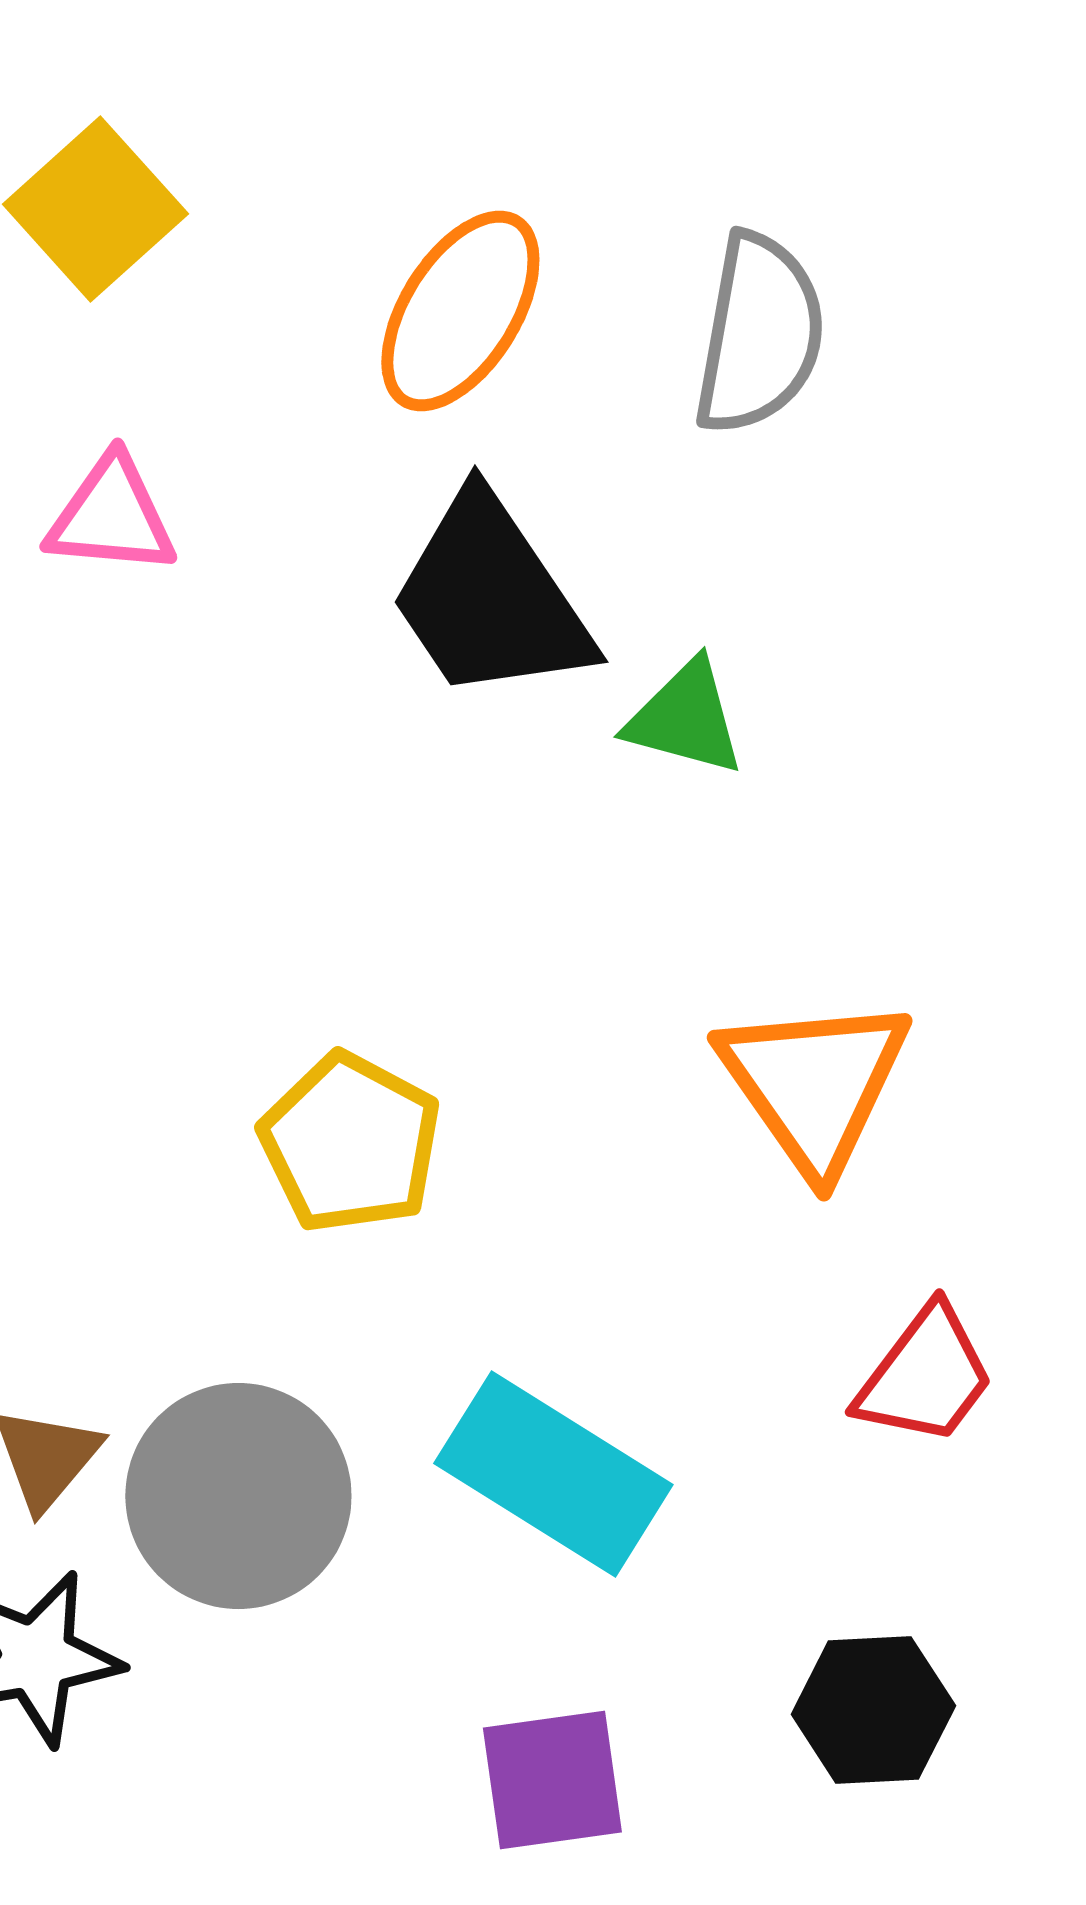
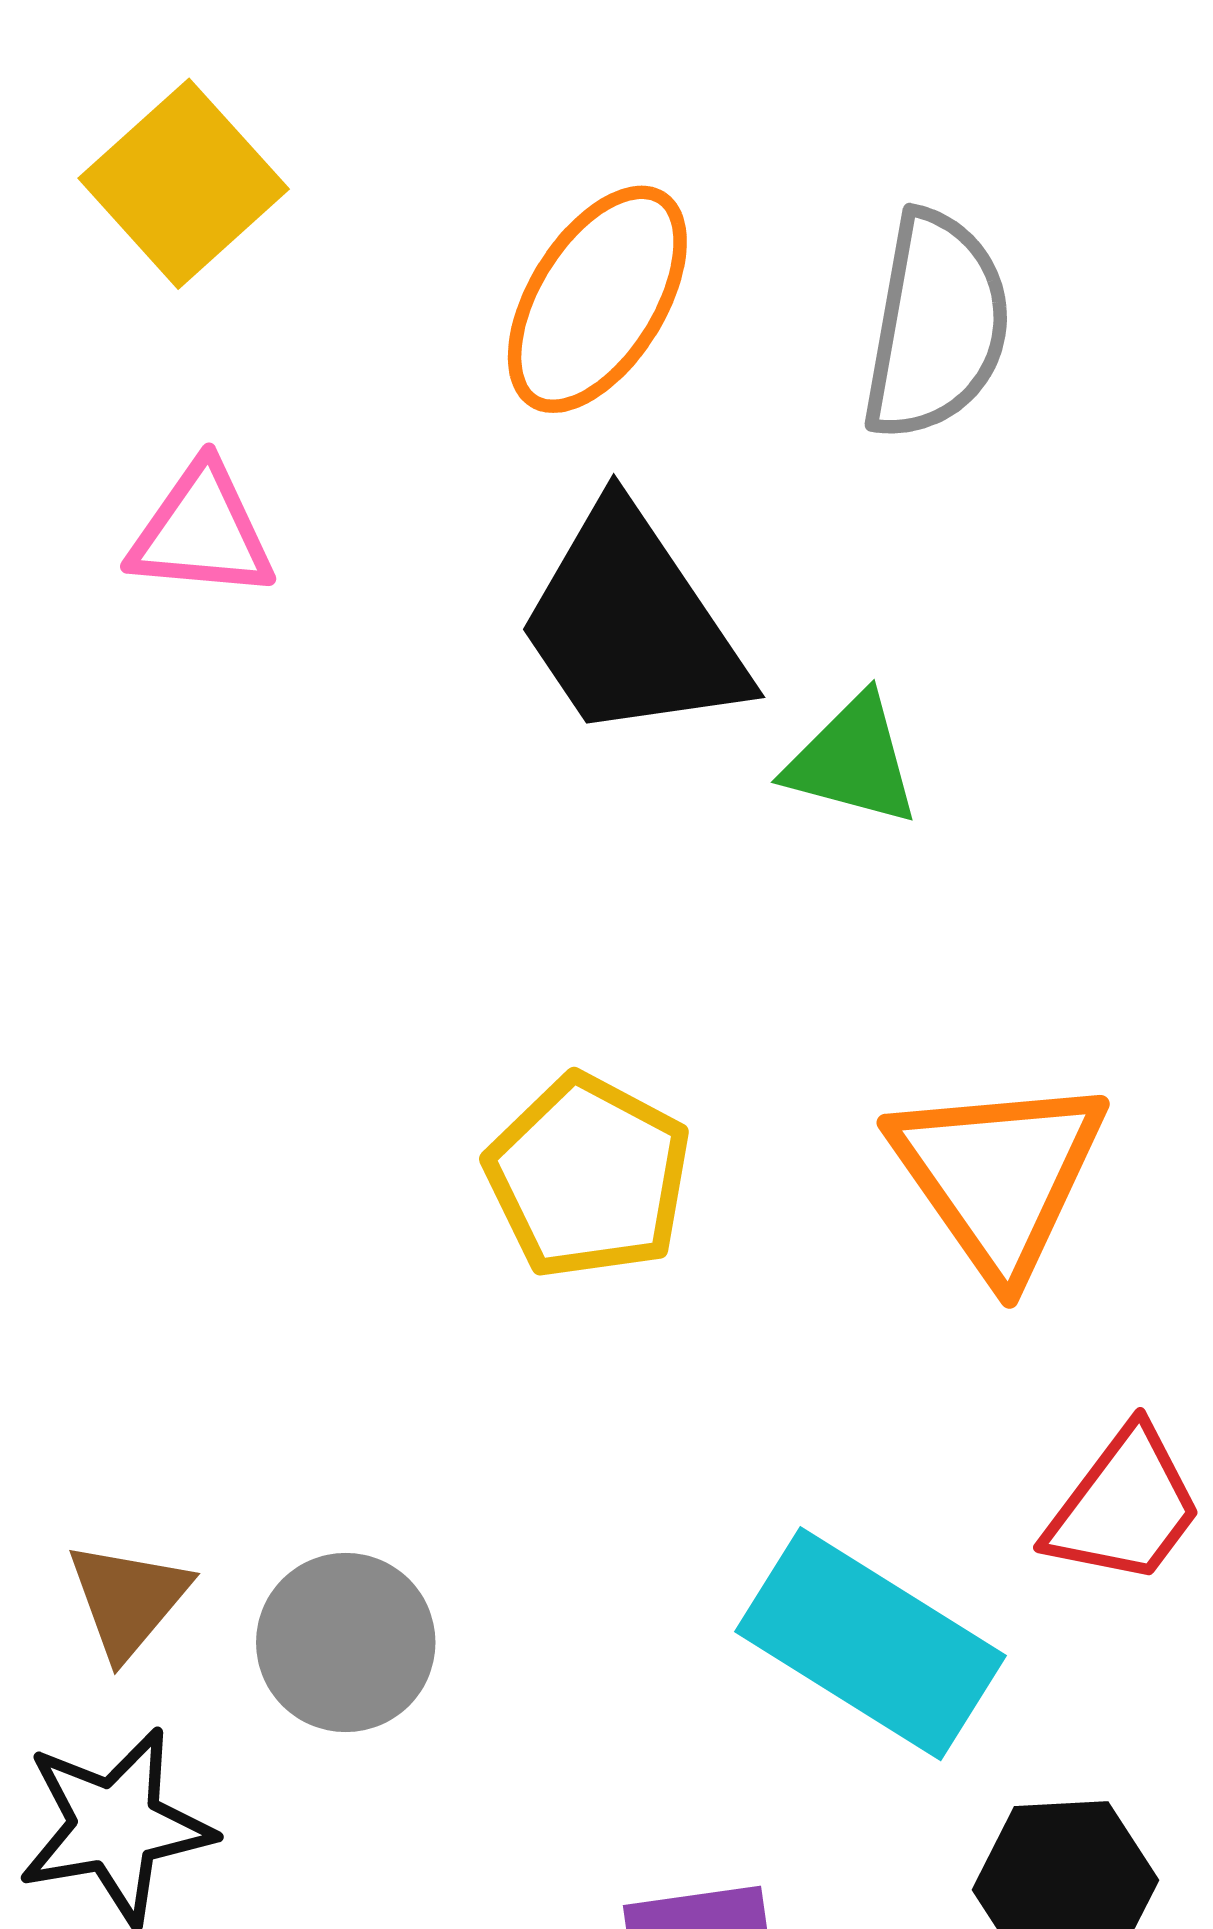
yellow pentagon: (350, 1143) -> (588, 1177), moved
cyan rectangle: (553, 1474) -> (871, 1644), moved
gray circle: (238, 1496) -> (346, 1642), size x0.7

